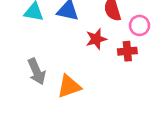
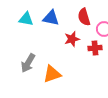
gray arrow: (37, 72) -> (28, 63), turned 54

